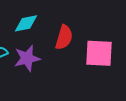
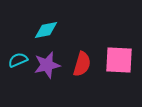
red semicircle: (64, 37) -> (82, 64), moved

